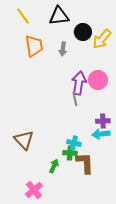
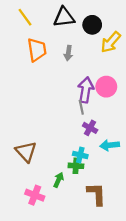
black circle: (83, 32) -> (92, 25), moved
purple cross: (103, 121) -> (90, 128), moved, turned 32
brown L-shape: (85, 163) -> (97, 194), moved
pink cross: (34, 190) -> (35, 195), moved, turned -30

